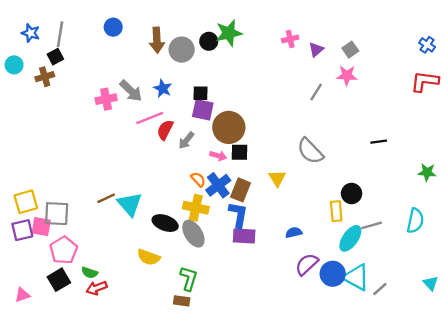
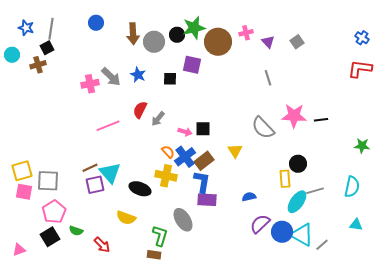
purple triangle: (316, 50) -> (268, 42), turned -32
pink star: (347, 76) -> (294, 116), moved, size x1.4
gray line: (316, 92) -> (268, 78), turned -49
purple square: (203, 110) -> (192, 65), moved
pink line: (150, 118) -> (108, 126), moved
brown circle: (229, 127) -> (218, 42), moved
brown rectangle: (241, 190) -> (204, 161), turned 30
pink square: (41, 227) -> (24, 192), moved
purple square: (22, 230) -> (95, 185), moved
gray ellipse: (193, 234) -> (183, 220), moved
cyan triangle: (431, 283) -> (356, 225), moved, turned -40
red arrow: (97, 288) -> (102, 245), moved, turned -114

